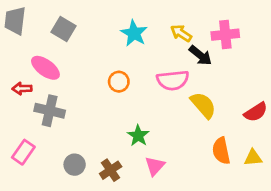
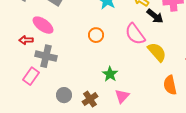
pink semicircle: (173, 80) -> (135, 34), turned 60
pink rectangle: (23, 152) -> (31, 76), moved

